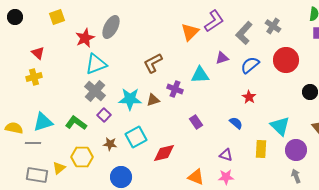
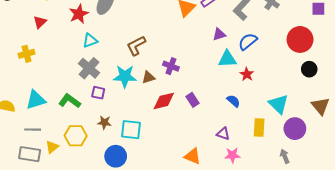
red triangle: (38, 53) -> (40, 22), moved, turned 32
red circle: (286, 60) -> (300, 39), moved
brown L-shape: (153, 63) -> (136, 46), moved
cyan triangle: (96, 64) -> (90, 40), size x0.7
cyan triangle: (200, 75) -> (227, 59), moved
purple square: (104, 115) -> (98, 93), turned -32
cyan square: (136, 137) -> (131, 130), moved, turned 35
gray line: (33, 143) -> (33, 130), moved
red diamond: (164, 153) -> (164, 101), moved
gray arrow: (296, 176) -> (285, 156), moved
pink star: (226, 177) -> (232, 155), moved

